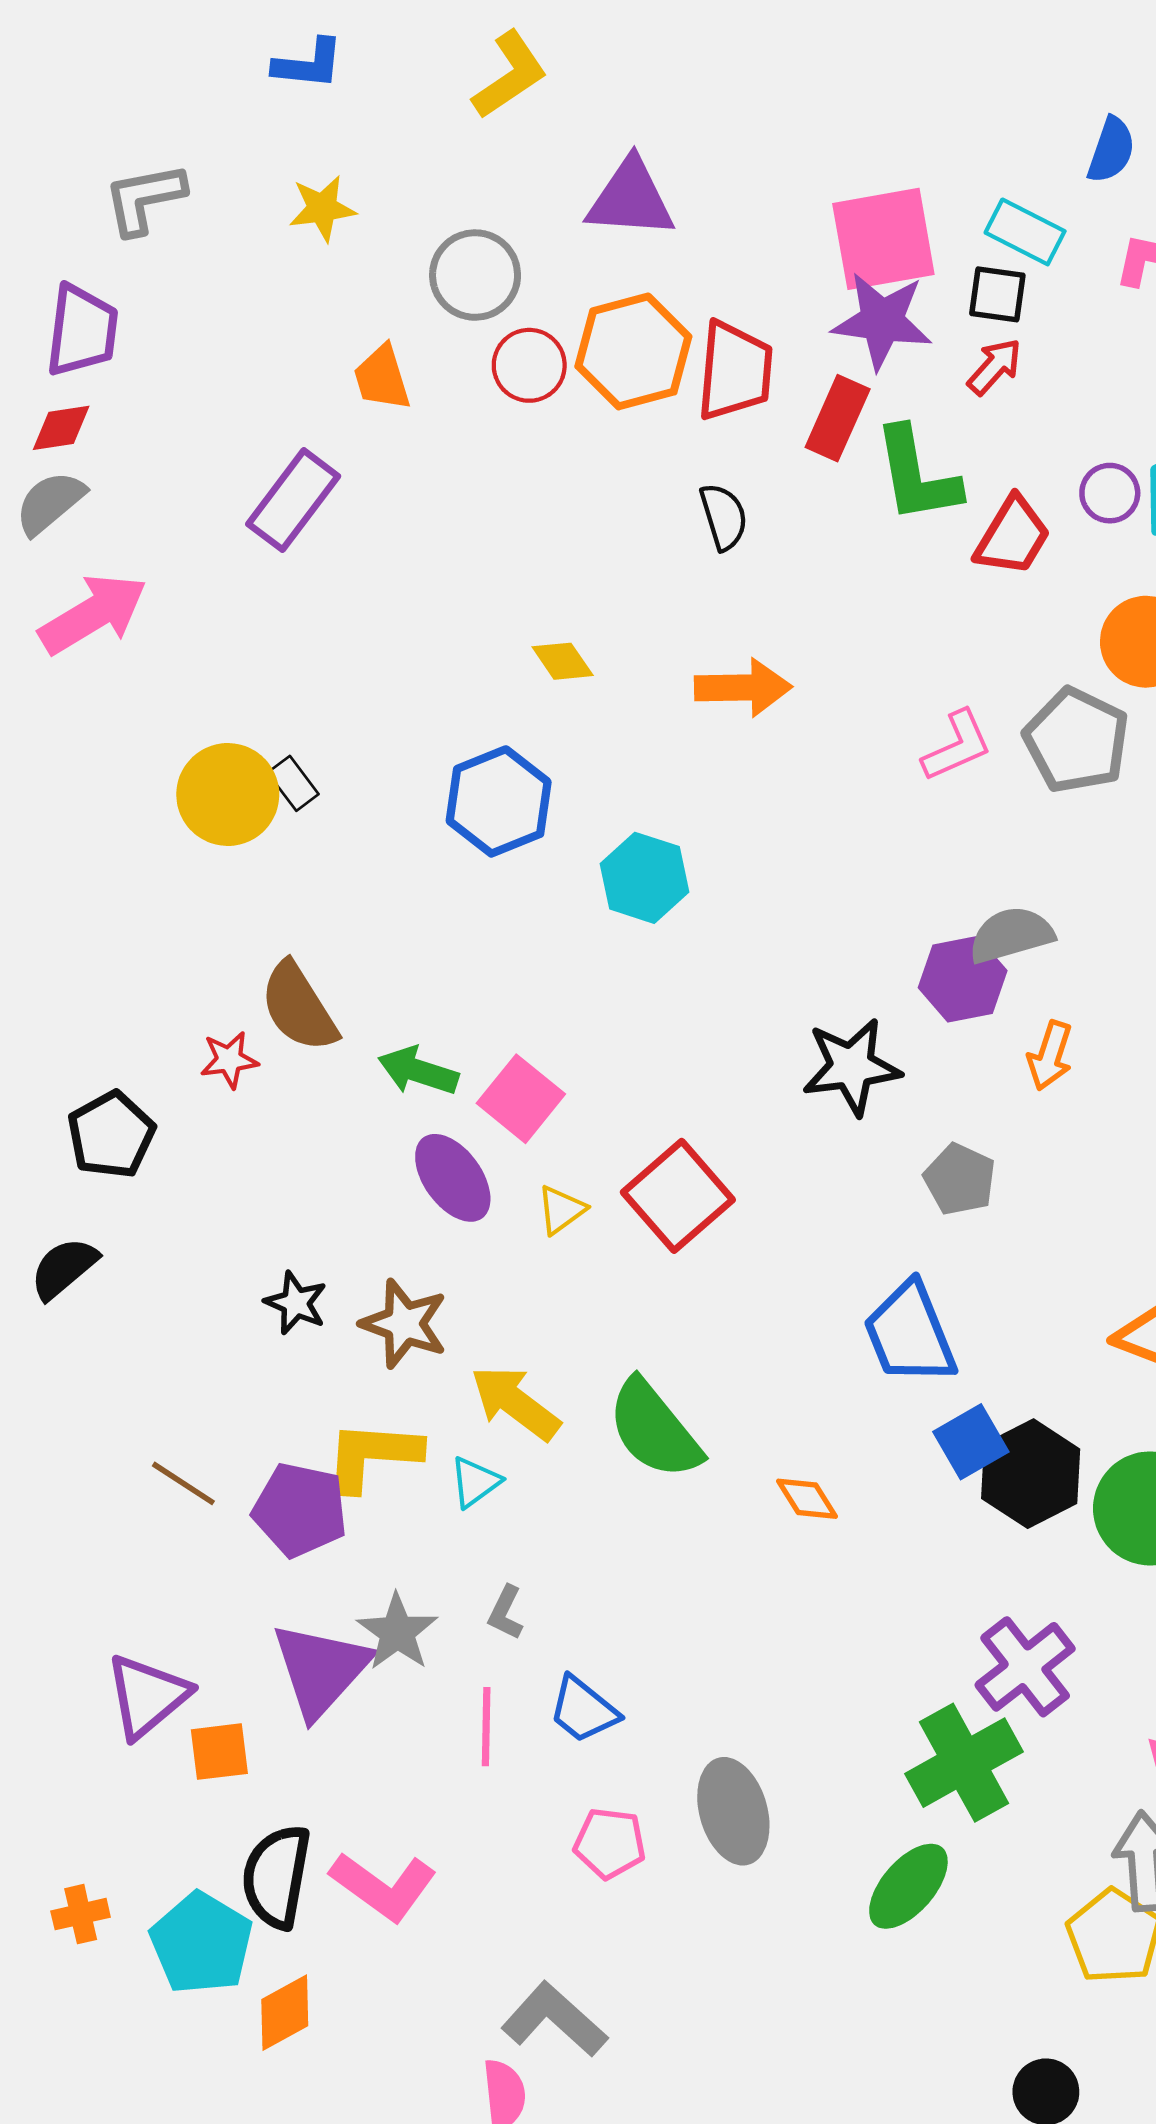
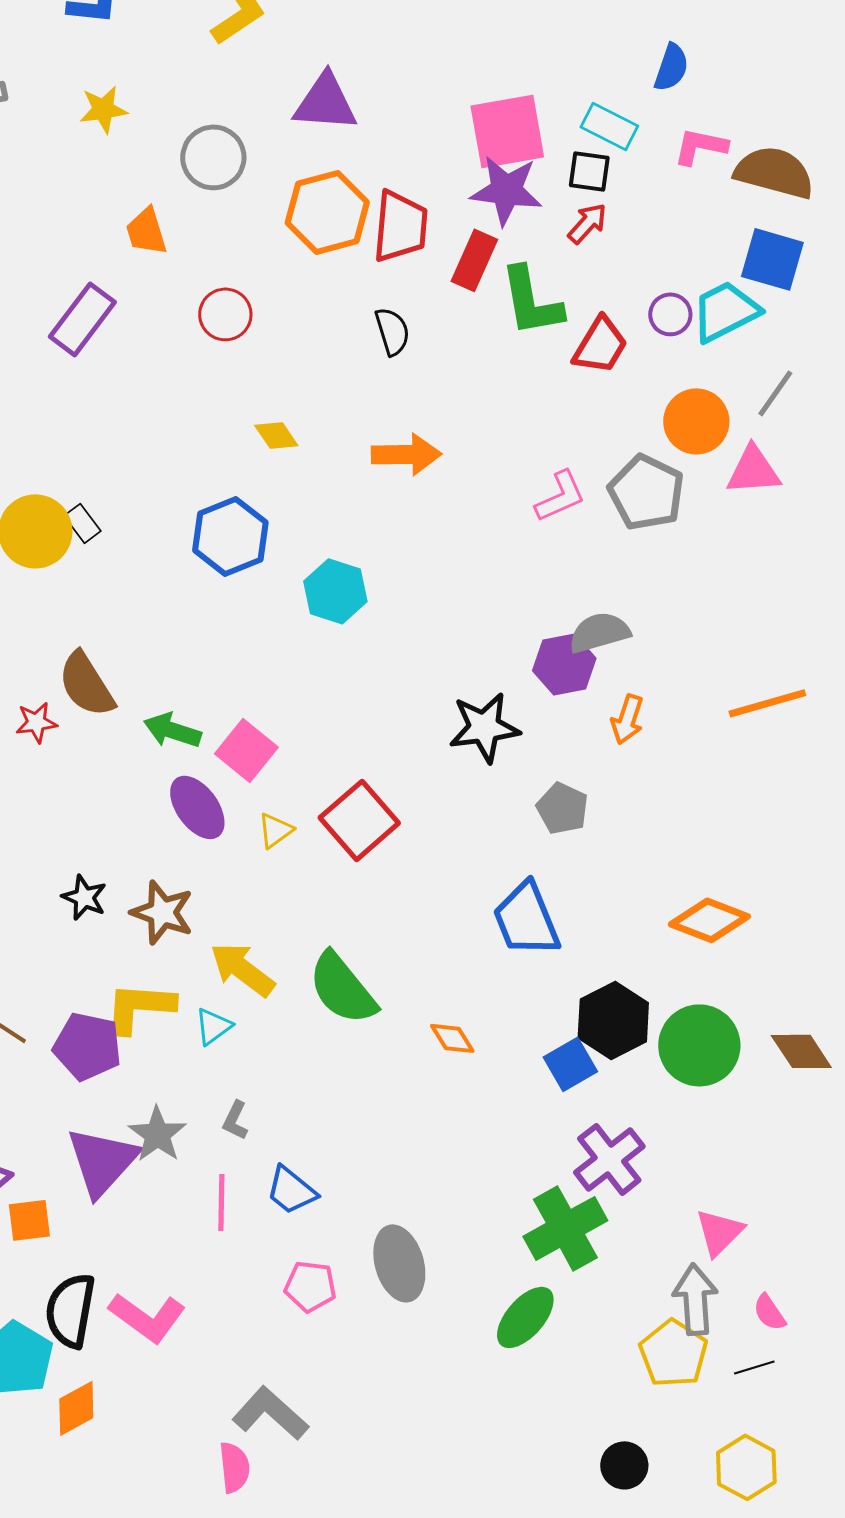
red circle: (529, 365) -> (225, 314), moved
blue square: (971, 1442) -> (570, 1064), moved

